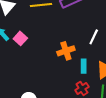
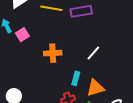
orange cross: (66, 51) -> (53, 53), moved

